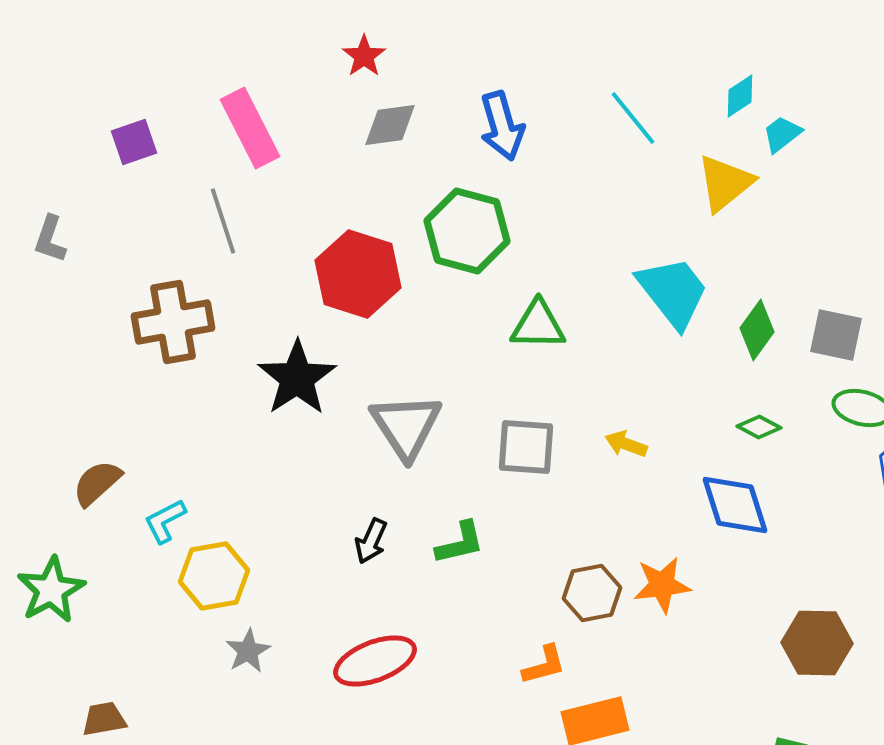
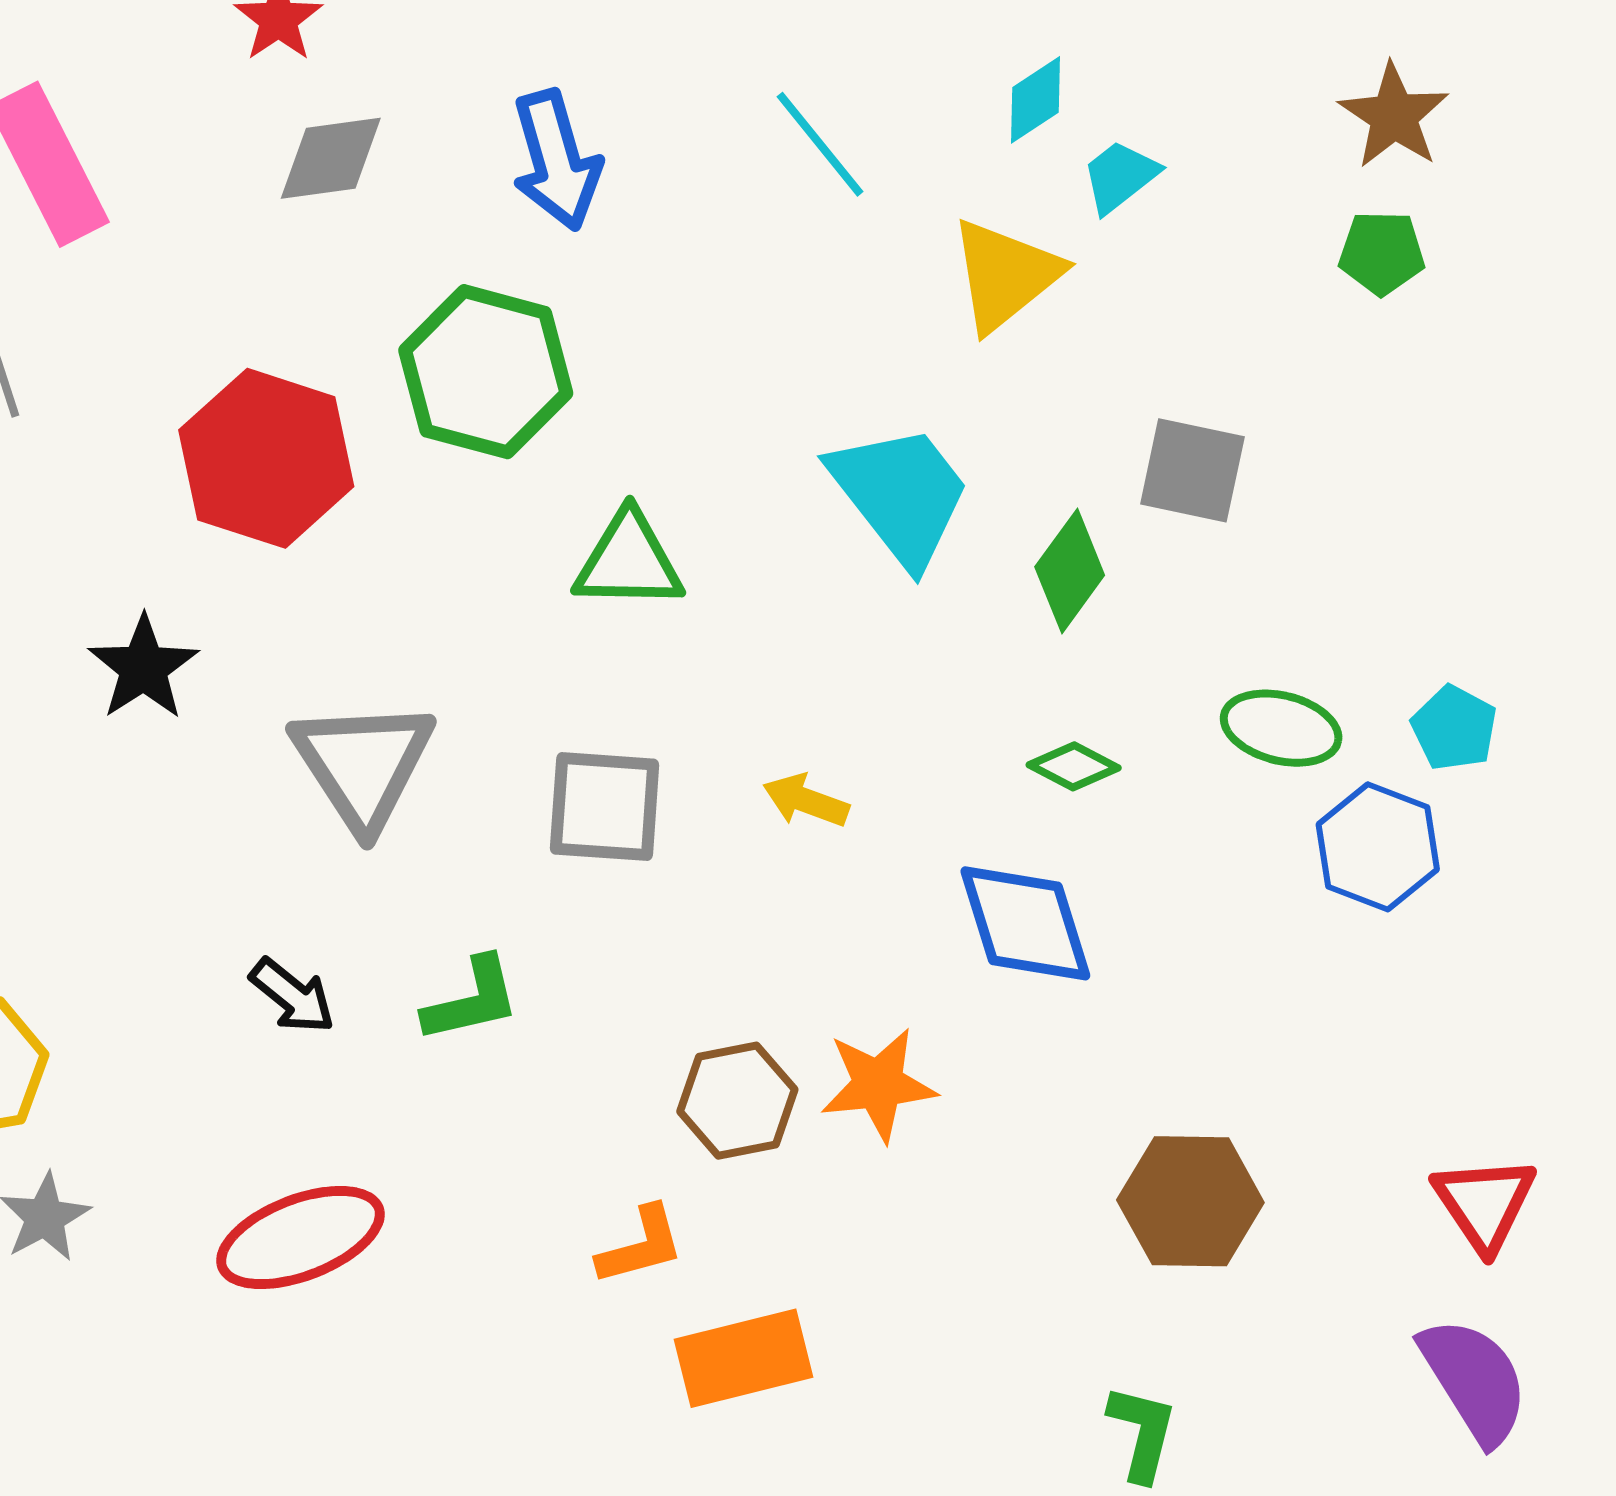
gray square: (836, 335) -> (1192, 470), moved
black star: (297, 378) -> (143, 668), size x0.7
black arrow: (371, 541) -> (292, 996), turned -75

